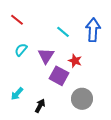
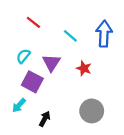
red line: (17, 20) -> (33, 22), moved
purple square: (59, 76) -> (32, 82), moved

